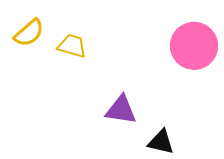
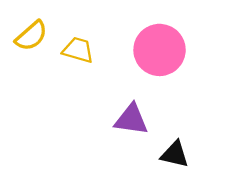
pink circle: (194, 46) -> (160, 50), moved

